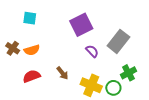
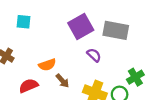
gray rectangle: (118, 41) -> (116, 30), moved, turned 65
orange semicircle: (32, 50) -> (47, 65), moved

